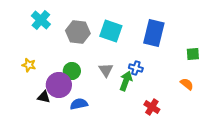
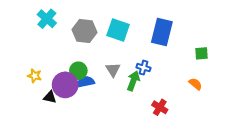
yellow star: (29, 65) -> (35, 76), moved
blue semicircle: (79, 104) -> (85, 82), moved

